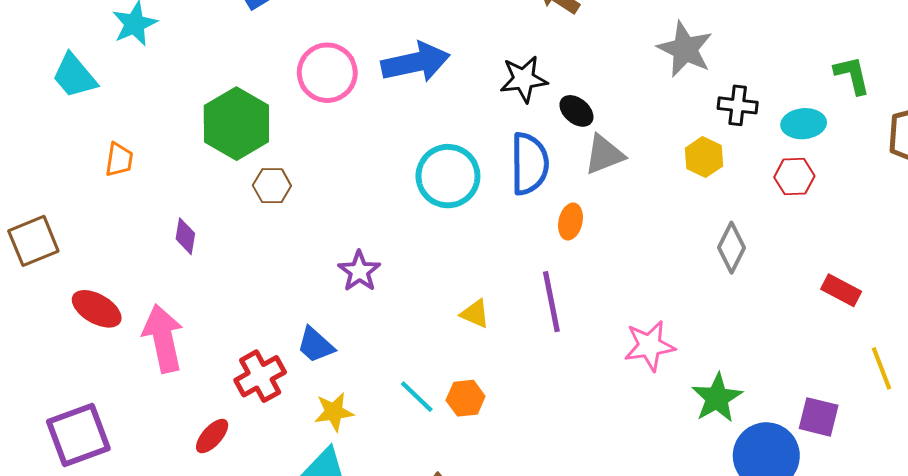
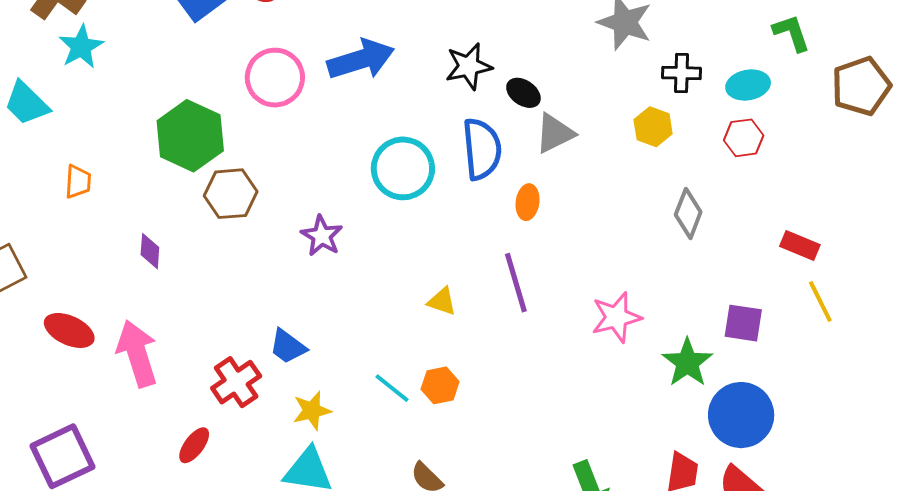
brown hexagon: (272, 186) -> (231, 194), size x1.4
purple star: (359, 271) -> (322, 236), moved
yellow line: (881, 368) -> (820, 301), moved
purple square: (819, 417) -> (743, 323), moved

